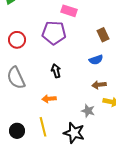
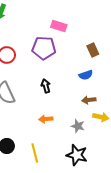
orange arrow: (49, 99) -> (46, 119), moved
yellow line: (43, 127) -> (35, 153), moved
black star: (74, 133) -> (77, 155), moved

